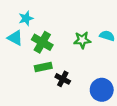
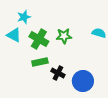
green star: (82, 40) -> (64, 36), moved
blue circle: (102, 90) -> (83, 81), moved

